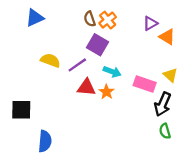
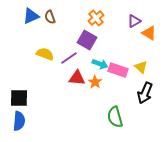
brown semicircle: (90, 19) -> (50, 17), moved
yellow triangle: (170, 75) -> (141, 67), moved
pink rectangle: (145, 84) -> (118, 70), moved
green semicircle: (165, 131) -> (115, 117), moved, size x1.5
blue semicircle: (45, 141) -> (19, 121), moved

